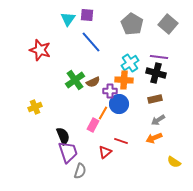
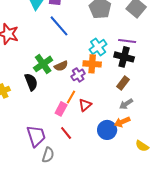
purple cross: (110, 91) -> (78, 75), turned -32
brown rectangle: (155, 99) -> (123, 83), turned -40
blue circle: (119, 104) -> (107, 130), moved
black semicircle: (63, 136) -> (31, 82), moved
red line: (121, 141) -> (66, 133), moved, turned 32
red triangle: (105, 152) -> (85, 105), moved

